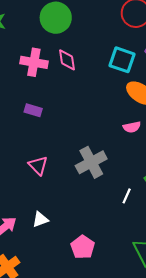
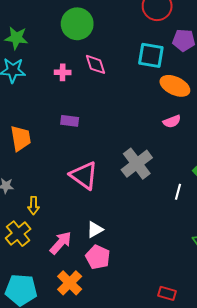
pink cross: (34, 62) -> (63, 72), size x0.6
pink triangle: (38, 165) -> (84, 176), size x1.4
pink pentagon: (83, 247) -> (98, 257), moved

